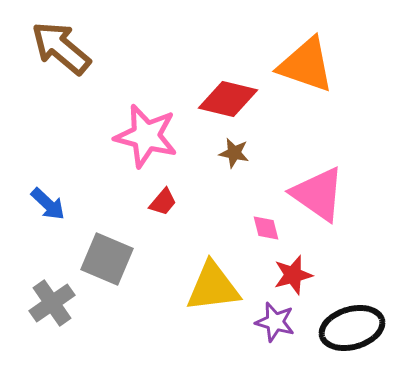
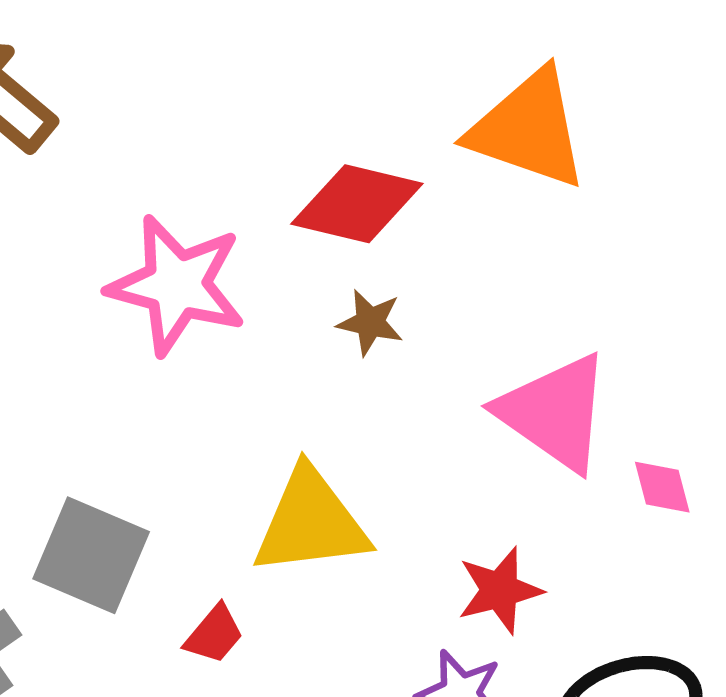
red trapezoid: (163, 202) -> (214, 634), moved
pink diamond: (266, 228) -> (662, 487), moved
yellow triangle: (213, 287) -> (311, 522), moved

